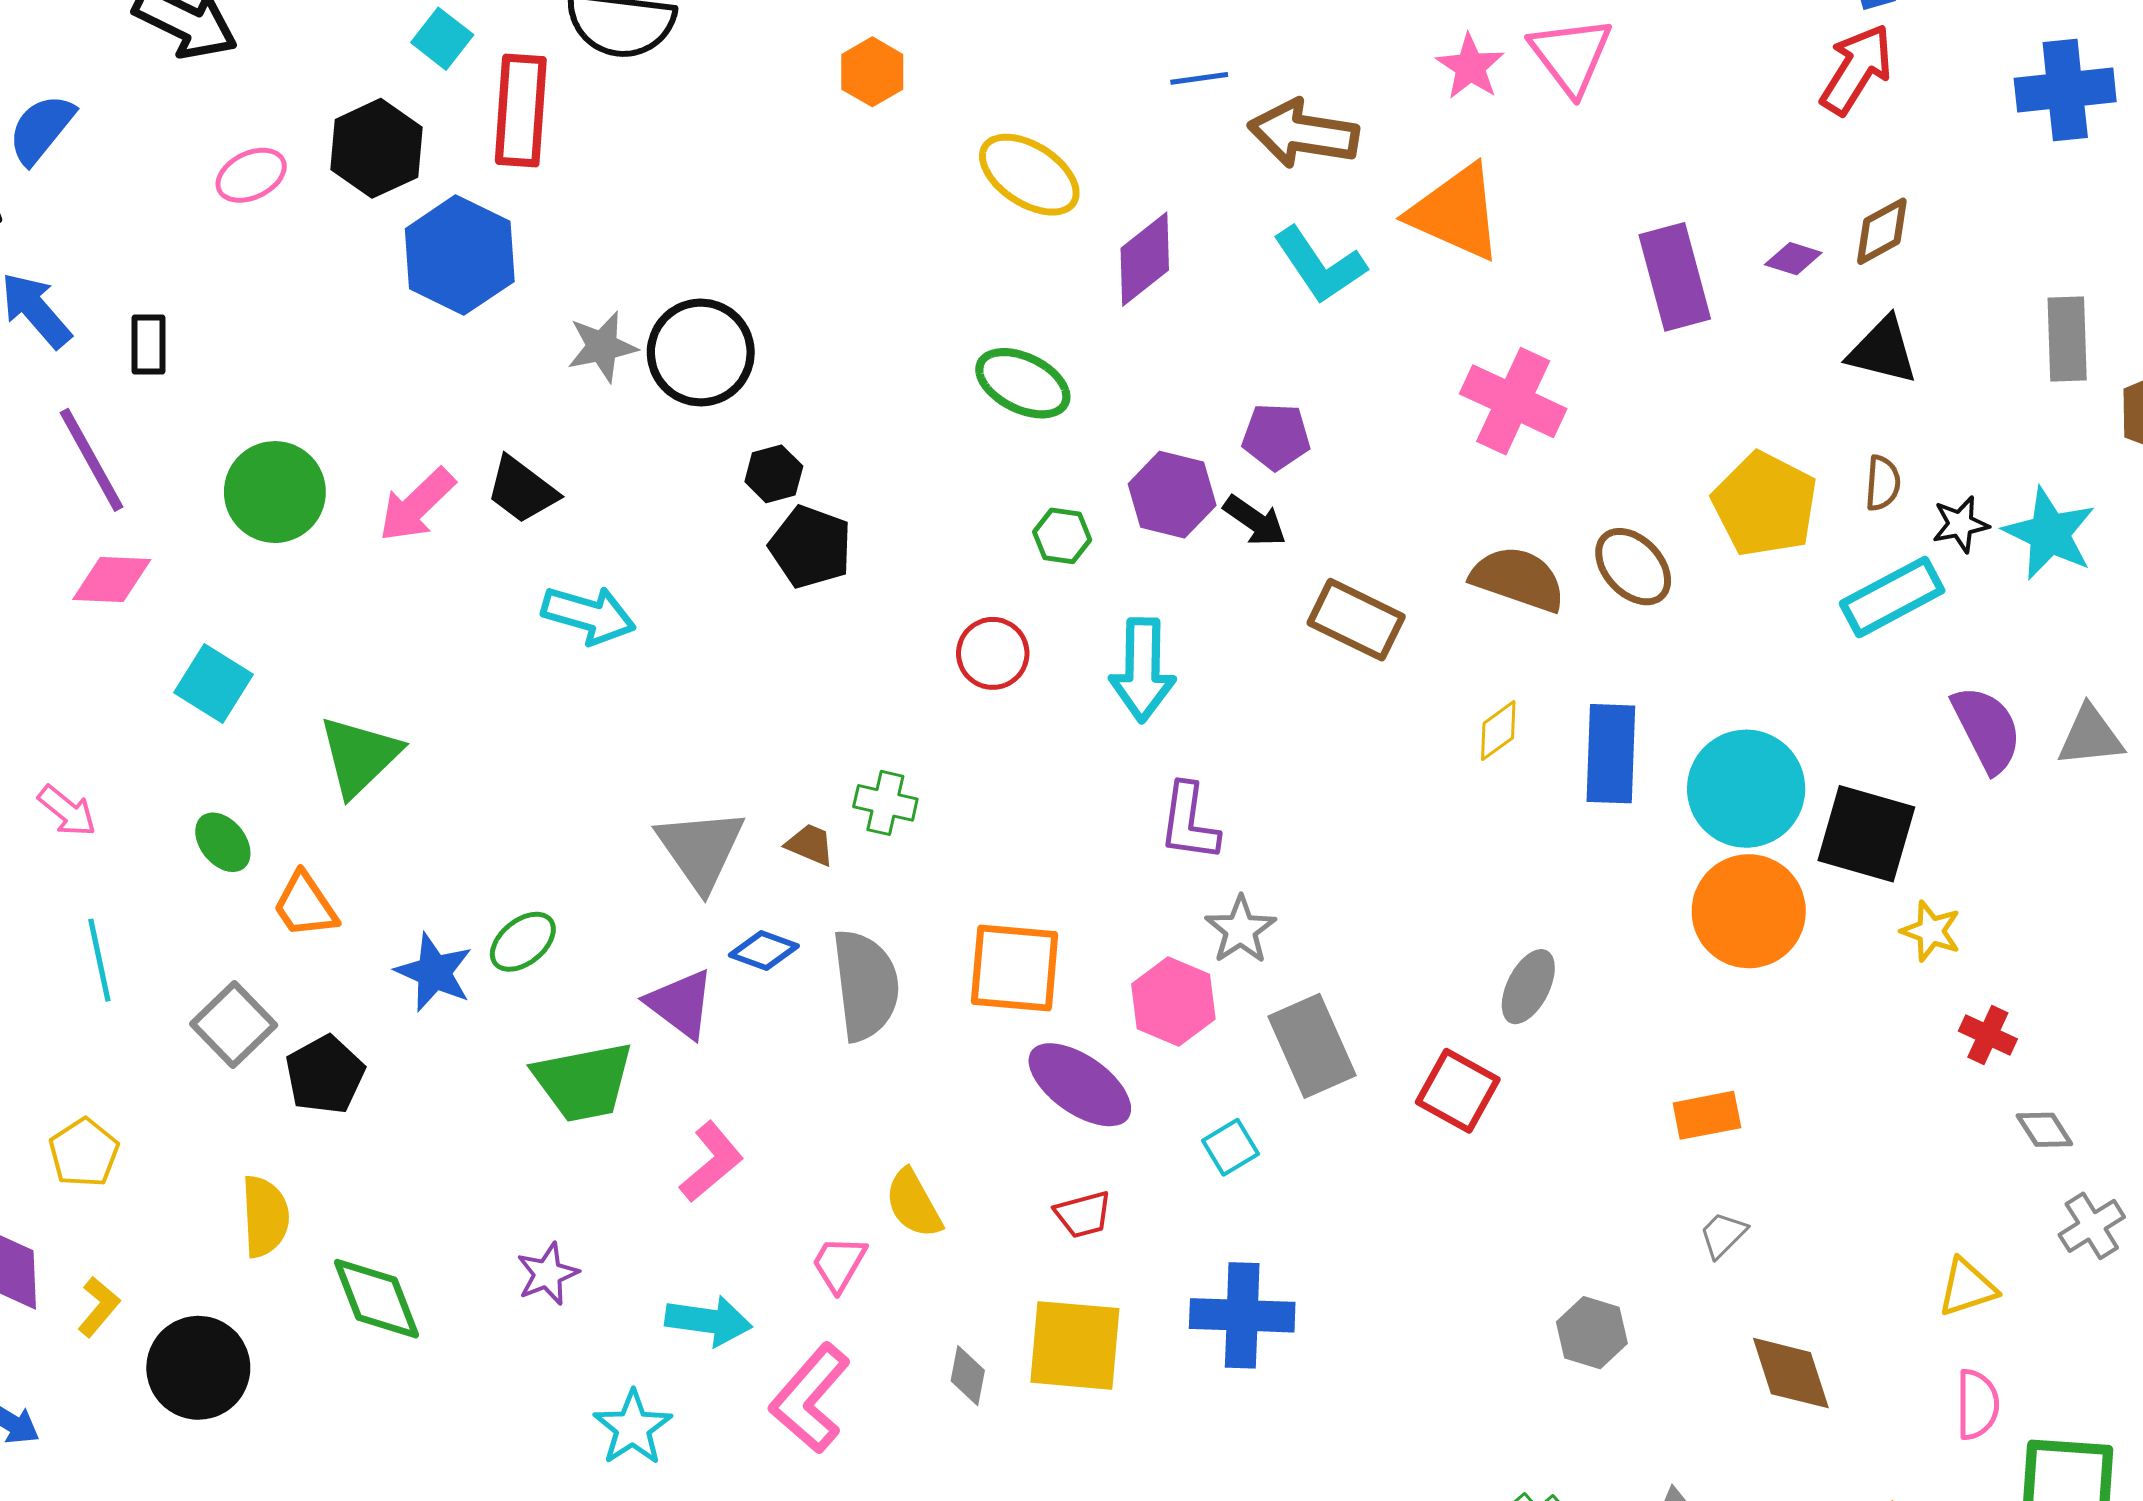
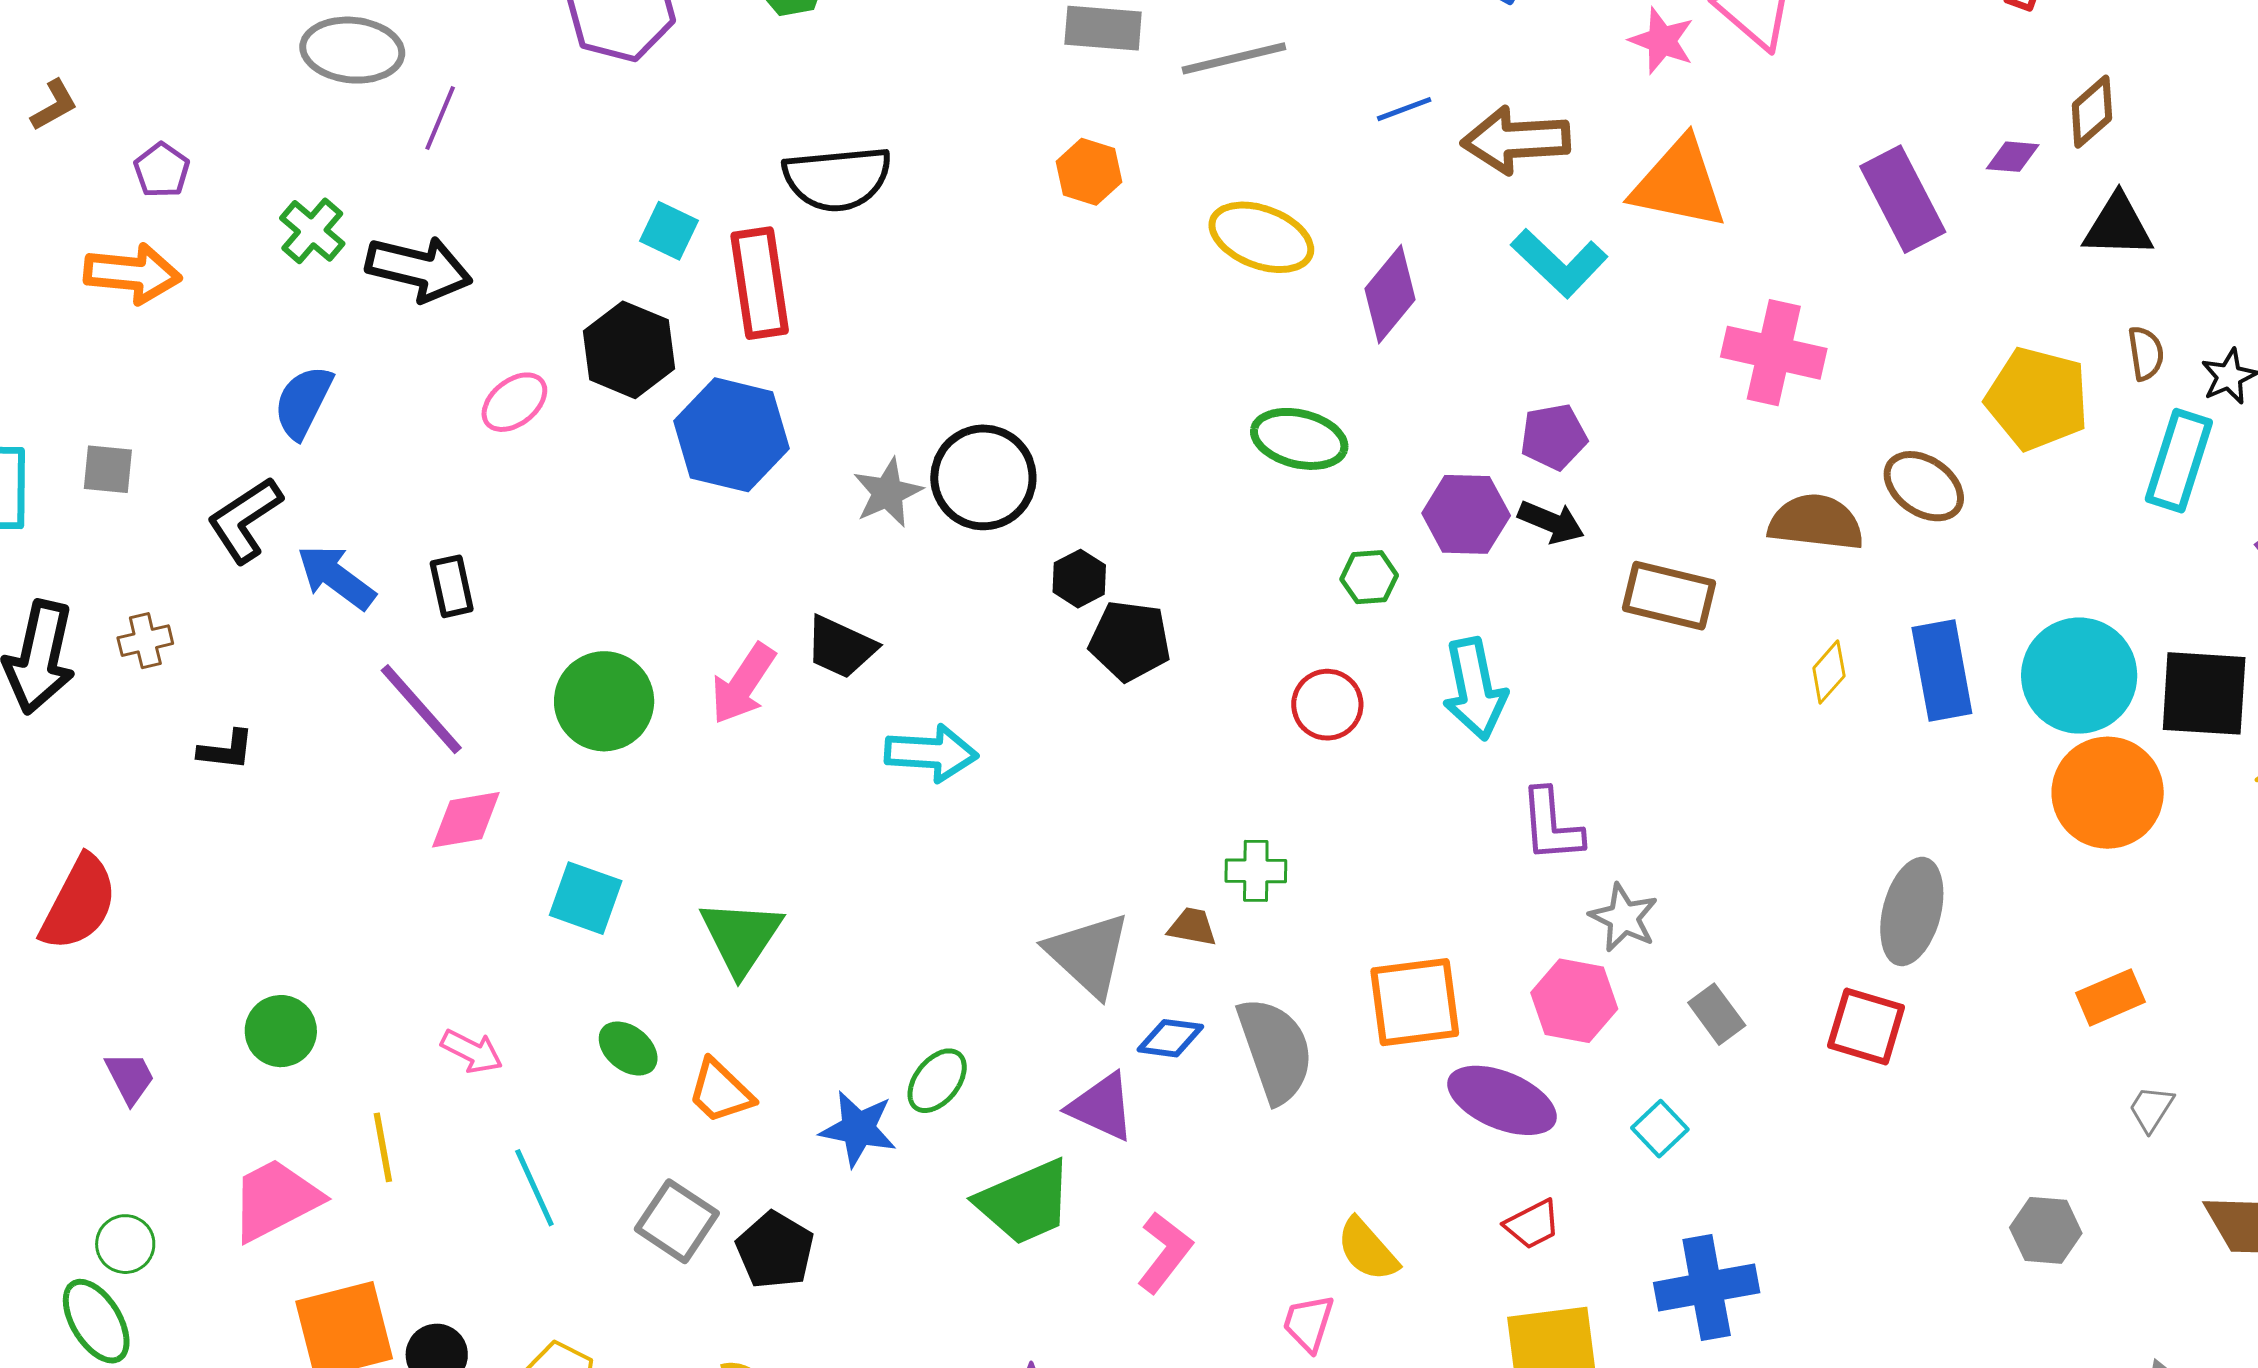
cyan rectangle: (1892, 597) -> (2179, 461), turned -32
gray ellipse: (1528, 987) -> (1912, 911), size x1.4
gray rectangle: (1312, 1046) -> (1717, 1014), size x0.6

